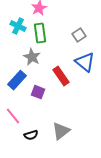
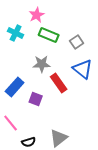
green rectangle: (40, 33) -> (49, 35), moved, turned -60
gray star: (32, 57) -> (42, 64), moved, turned -30

